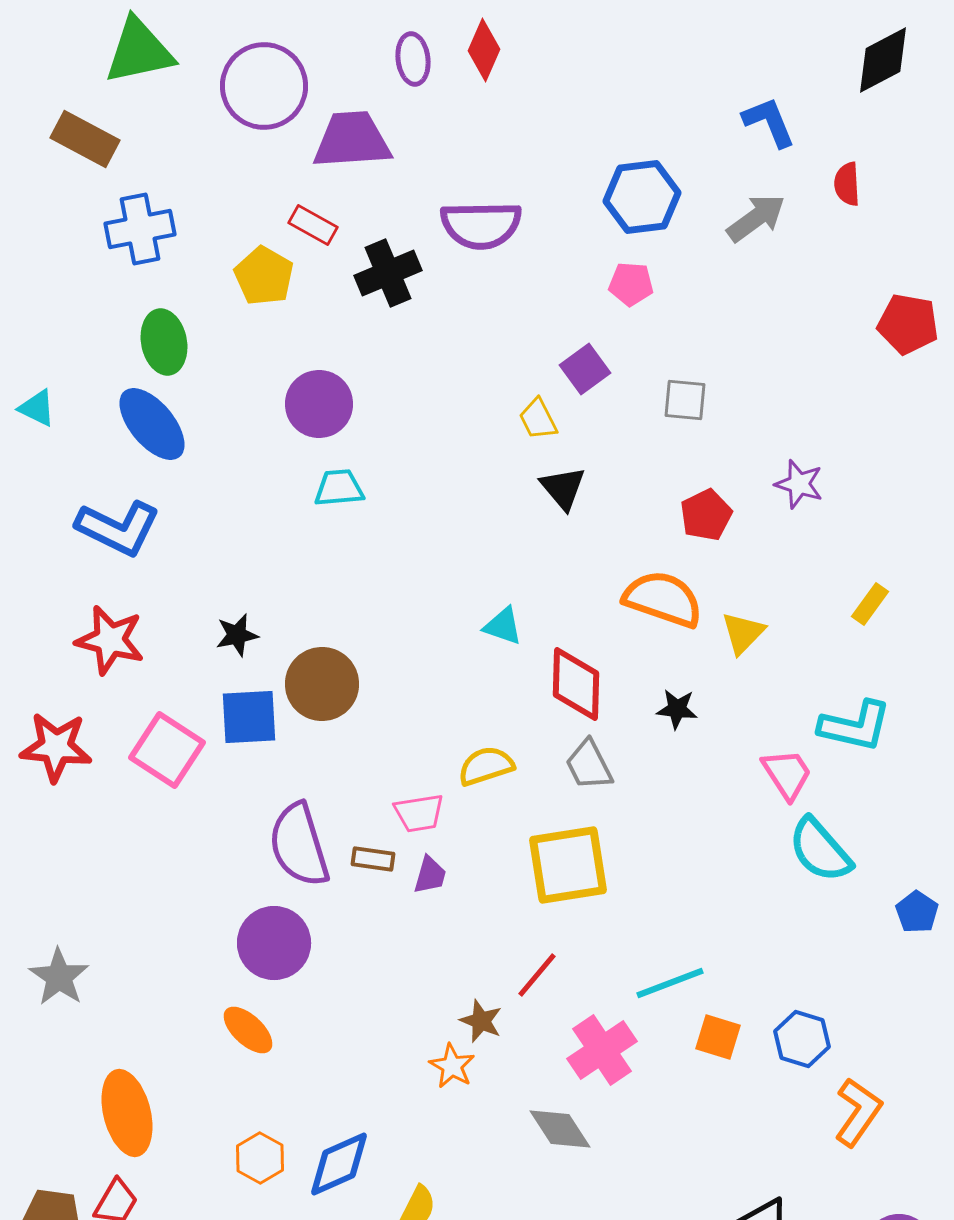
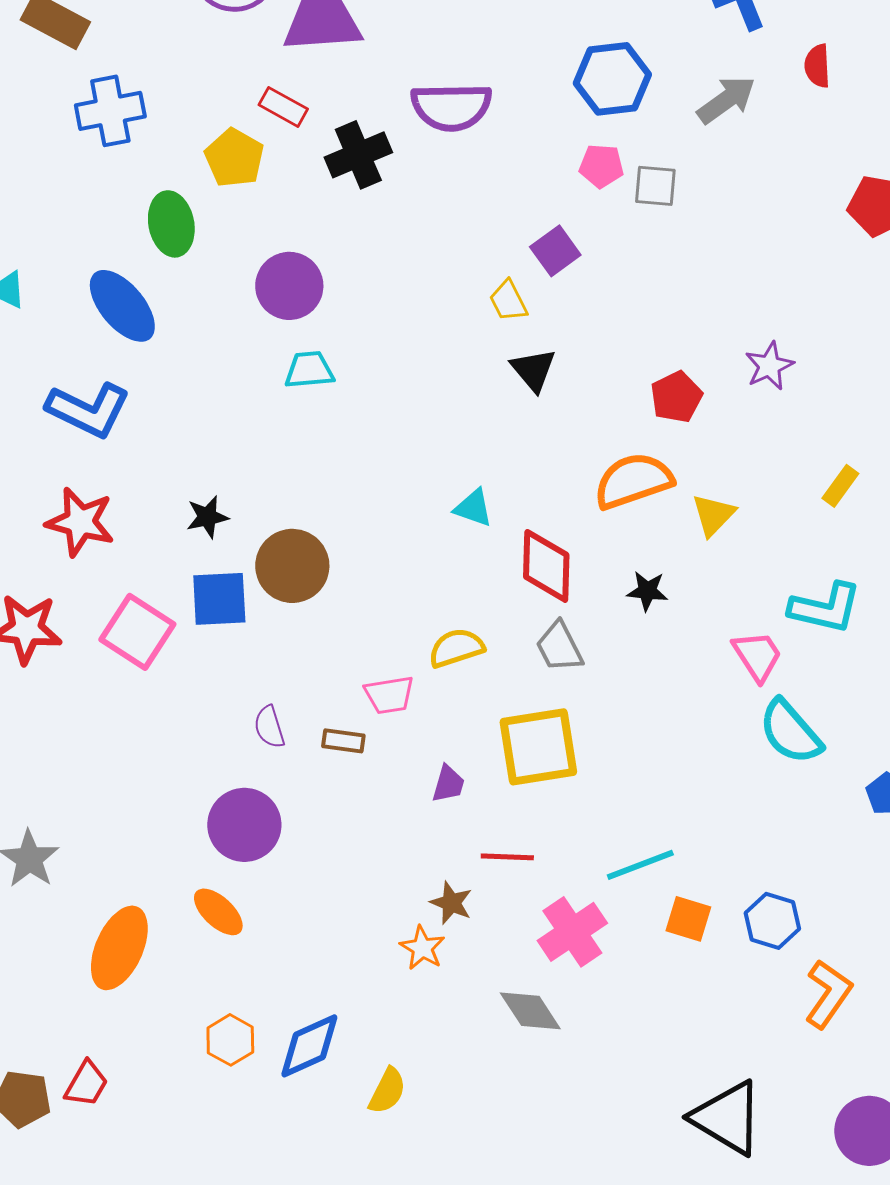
green ellipse: (164, 342) -> (171, 224), moved
gray square: (685, 400) -> (655, 186), moved
purple star: (799, 484) -> (769, 366), turned 30
orange semicircle: (663, 599) -> (633, 481), turned -38
purple semicircle: (299, 845) -> (269, 727), size x0.5
purple trapezoid: (430, 875) -> (448, 784), moved
red line: (537, 975) -> (507, 857), turned 52
orange ellipse: (127, 1113) -> (119, 948), moved, turned 38

